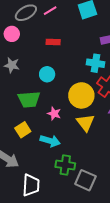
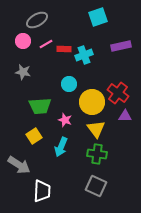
pink line: (50, 11) -> (46, 44), moved
cyan cross: (95, 63) -> (84, 55), moved, turned -30
cyan circle: (47, 74) -> (69, 84), moved
cyan arrow: (50, 141) -> (61, 147), turned 96
green cross: (65, 165) -> (97, 154), moved

